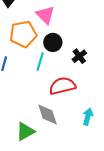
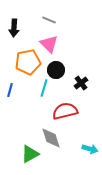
cyan arrow: (88, 117) -> (90, 149), moved, turned 91

